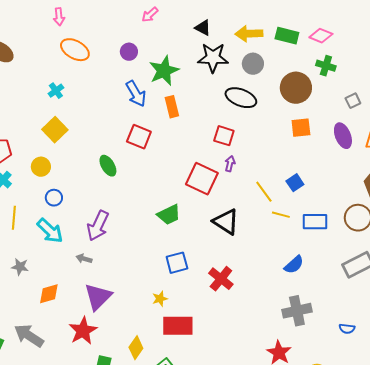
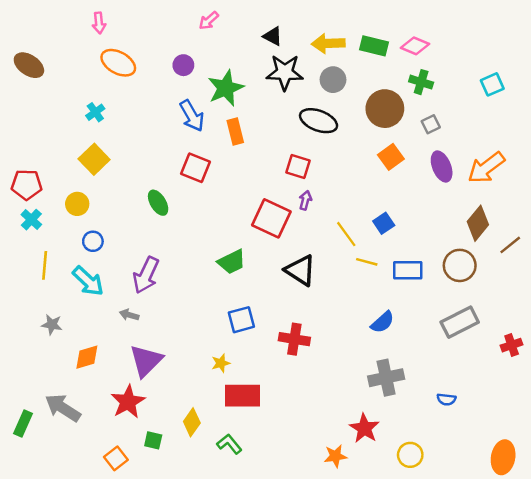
gray square: (353, 101) -> (431, 124), moved
orange square: (301, 128) -> (391, 157), turned -30
red cross: (221, 279) -> (294, 339), turned -30

